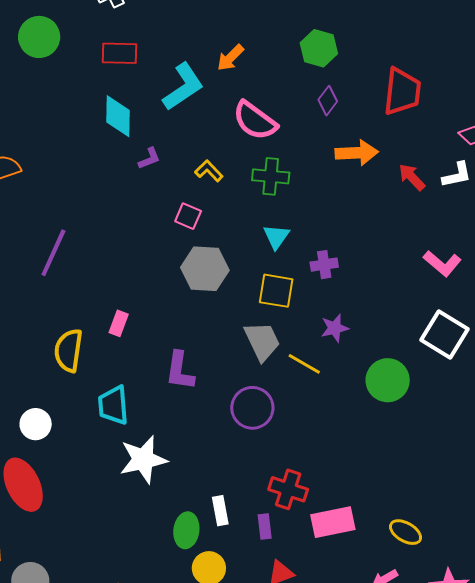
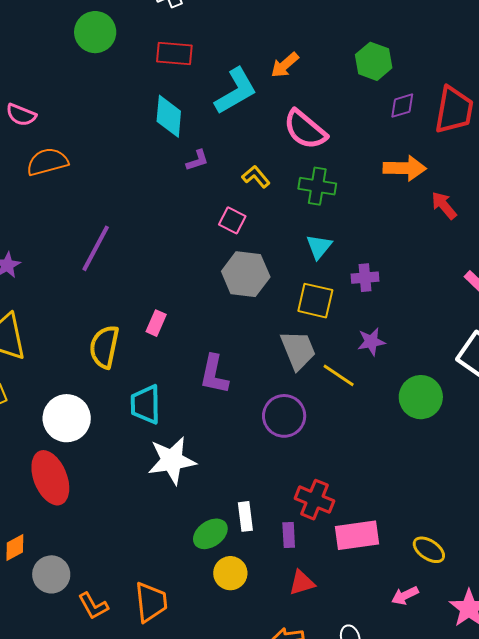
purple diamond: (328, 101) -> (402, 106), moved, turned 32
red arrow: (412, 177) -> (444, 205), moved
white circle: (36, 424) -> (67, 418), size x1.5
green ellipse: (186, 530) -> (210, 534), turned 44

